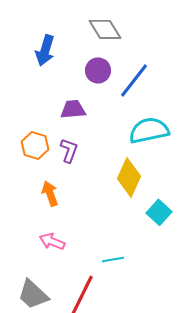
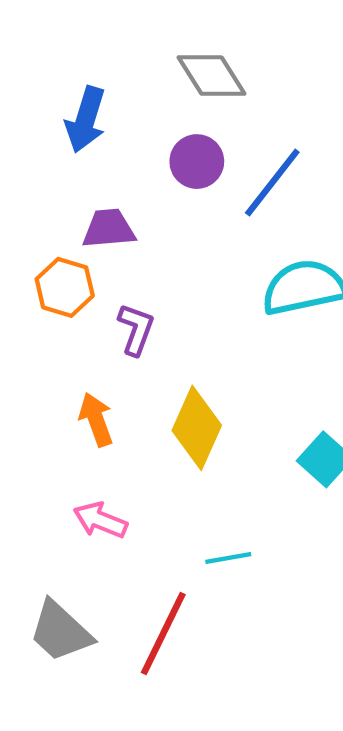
purple trapezoid: (73, 109) -> (109, 229), moved
orange hexagon: (35, 145) -> (65, 287), moved
yellow diamond: (129, 177) -> (197, 428), moved

